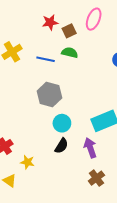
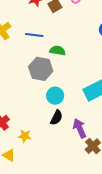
green semicircle: (70, 53) -> (57, 51), moved
purple arrow: (90, 148) -> (80, 128), moved

